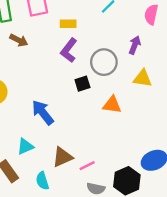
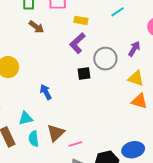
orange triangle: (112, 105) -> (139, 101), moved
blue arrow: (43, 112) -> (46, 92), size x0.7
brown triangle: (63, 157) -> (56, 133), turned -30
cyan semicircle: (42, 181) -> (34, 139), moved

